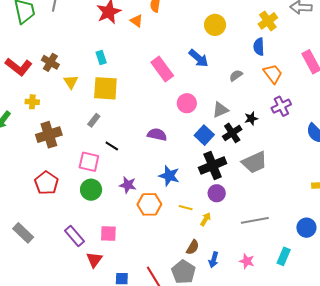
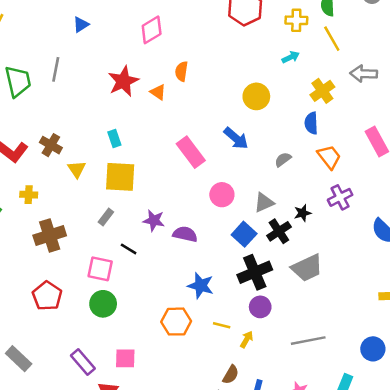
purple star: (128, 185) -> (154, 220), moved

